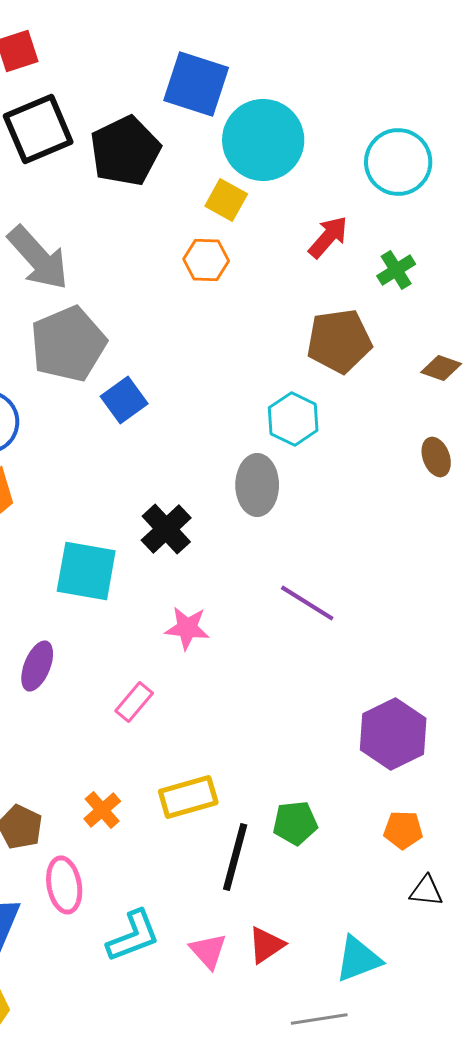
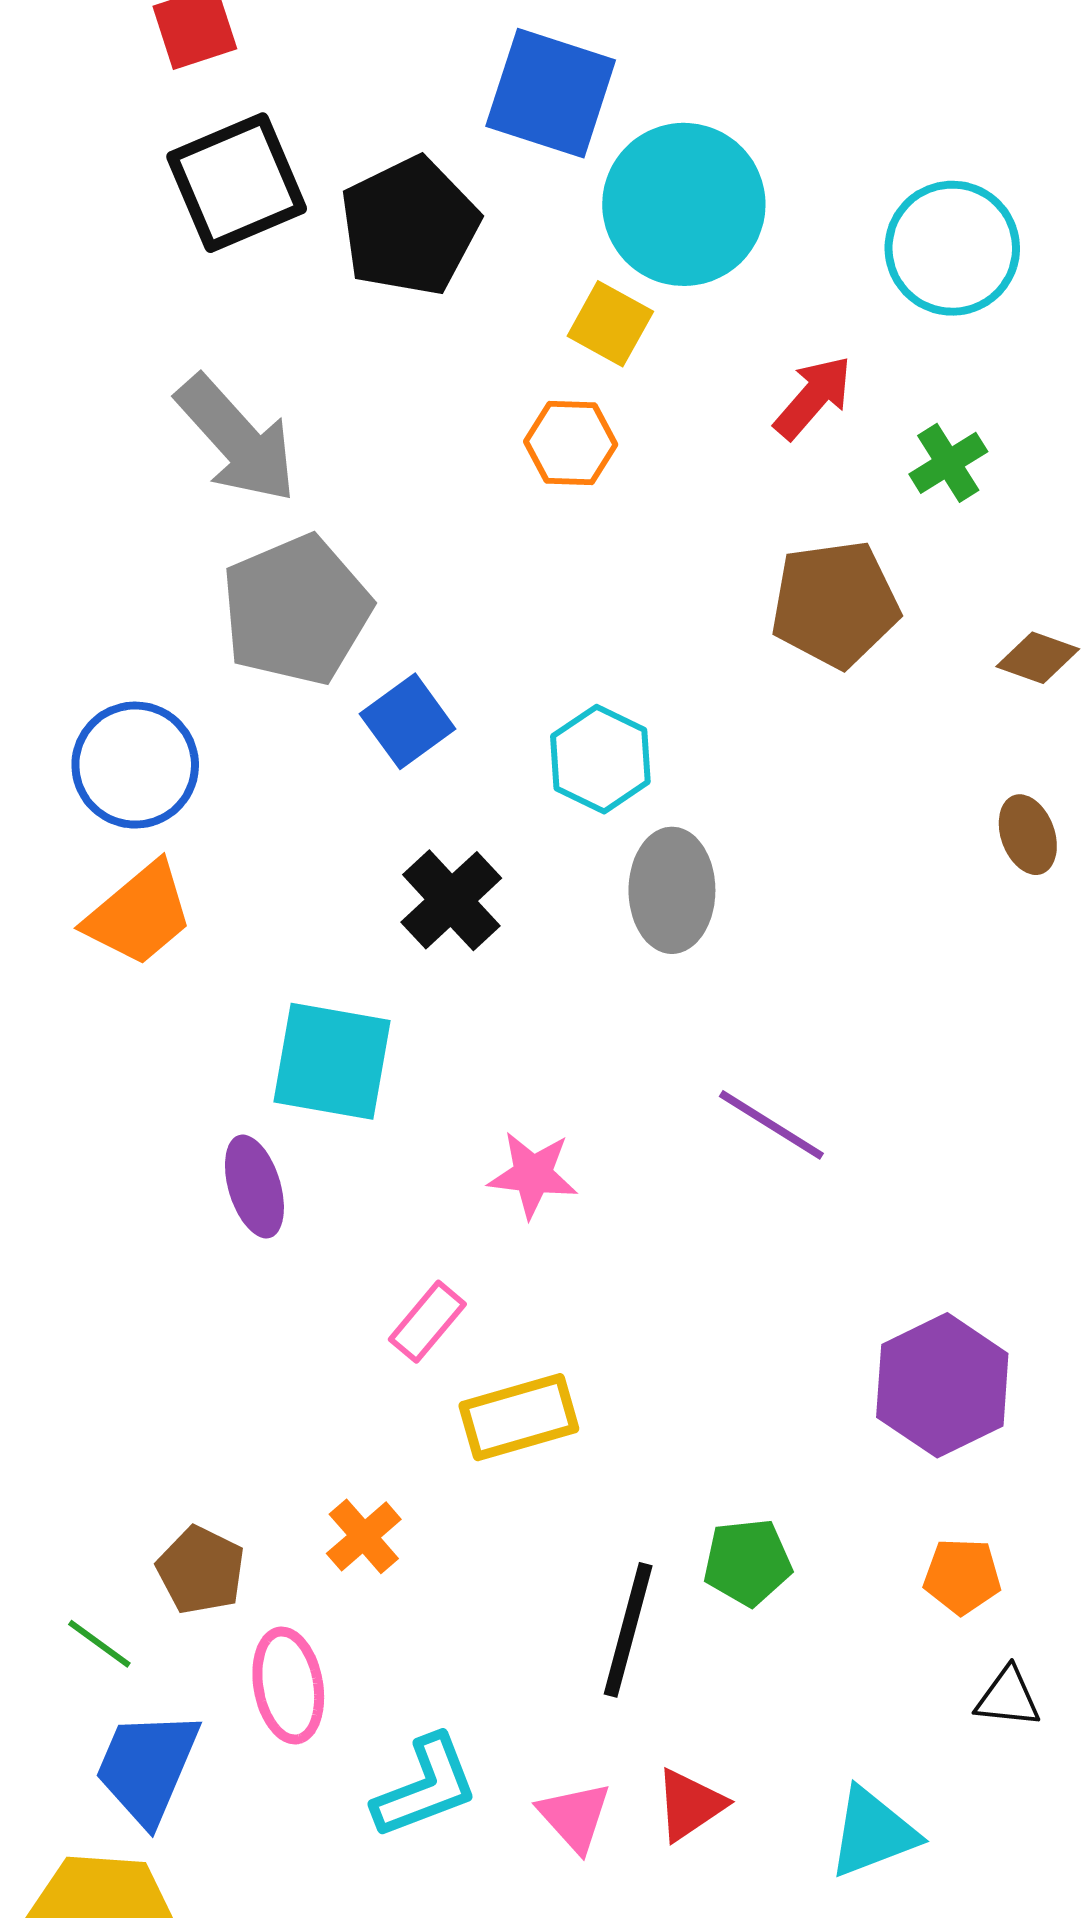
cyan hexagon: (293, 419) -> (600, 759), moved
black cross: (166, 529) -> (451, 900), moved
purple ellipse: (37, 666) -> (254, 1187), moved, turned -39
yellow rectangle: (188, 797) -> (519, 1417), moved

